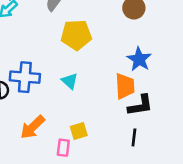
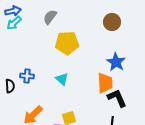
blue cross: (25, 77) -> (27, 76), size x0.6
black L-shape: (140, 105) -> (117, 98), turned -105

